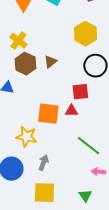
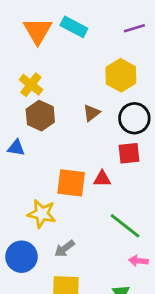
brown triangle: (50, 62) -> (91, 113), moved
red square: (80, 92) -> (129, 153), moved
gray arrow: (43, 163) -> (65, 249), turned -147

